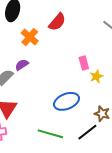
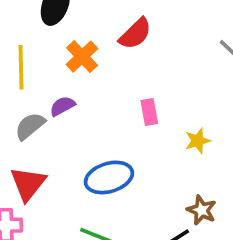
pink rectangle: (84, 63) -> (149, 112), moved
blue ellipse: (66, 101) -> (109, 177), moved

